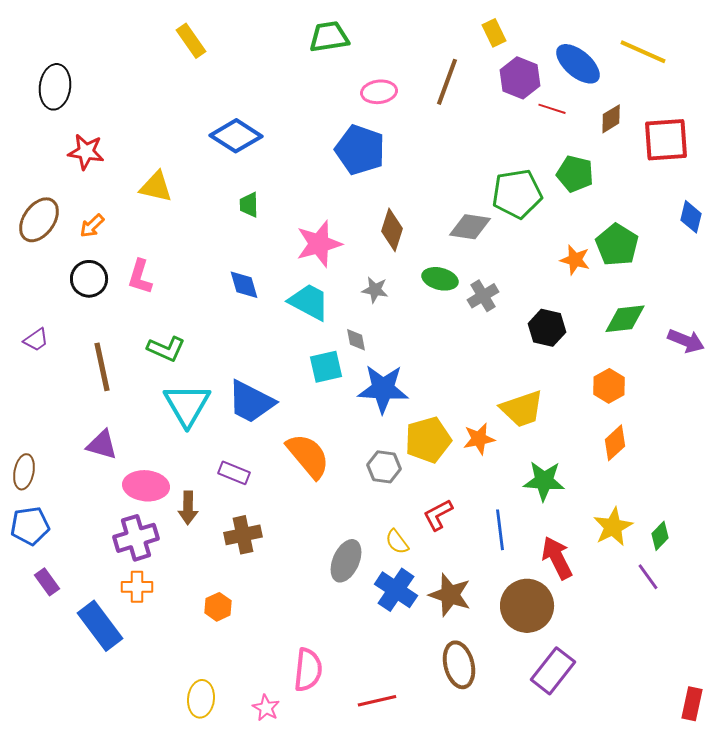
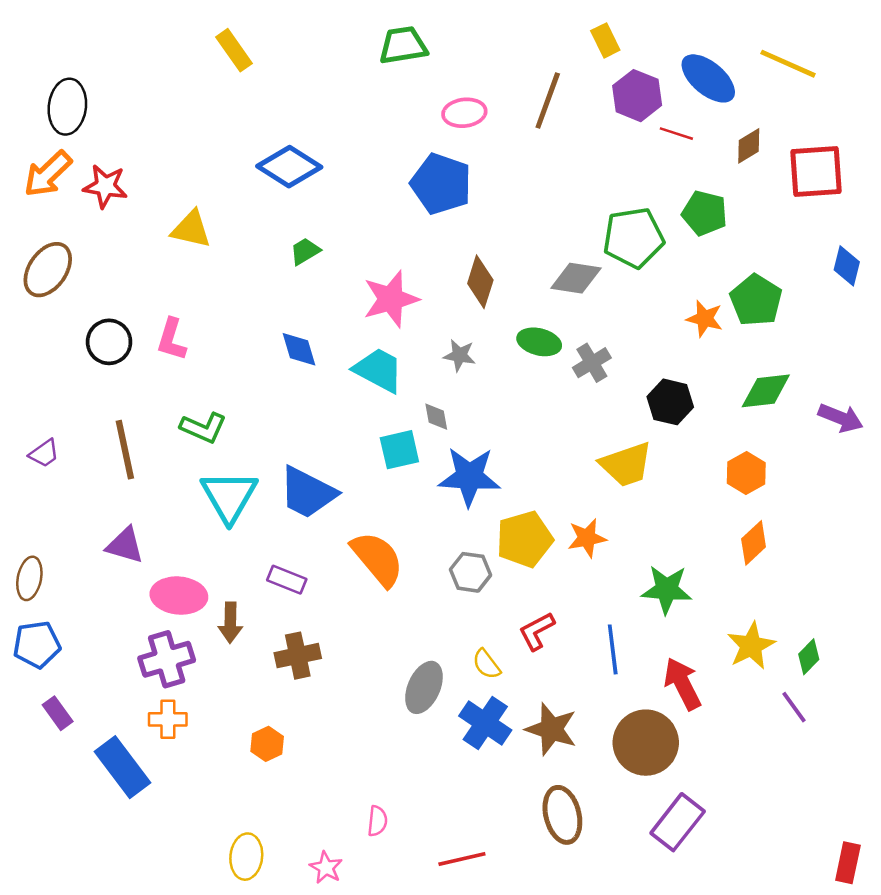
green trapezoid: (249, 205) -> (305, 251), turned 60
orange arrow: (92, 226) -> (48, 174), moved, size x1.6
purple trapezoid: (36, 340) -> (44, 453), moved
yellow trapezoid: (522, 409) -> (626, 464), moved
pink semicircle: (308, 670) -> (377, 821), size x0.6

